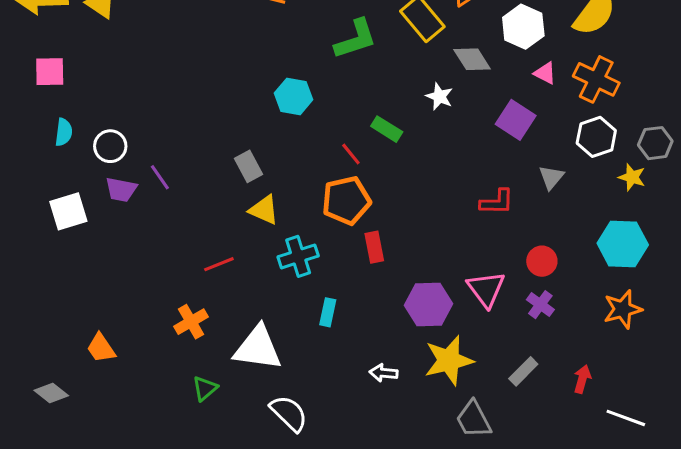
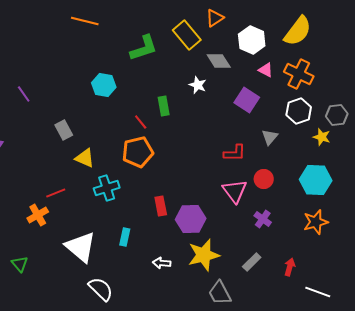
green rectangle: (387, 129) -> (164, 106), turned 48
gray rectangle: (248, 166) -> (64, 130), moved
purple line: (160, 177) -> (24, 94), moved
red rectangle: (374, 247) -> (161, 206), moved
red circle: (542, 261) -> (264, 179), moved
pink triangle: (486, 289) -> (235, 191), moved
cyan rectangle: (328, 312) -> (125, 237), moved
orange cross: (191, 322) -> (38, 215), moved
white triangle: (258, 348) -> (81, 247), turned 32
green triangle: (205, 388) -> (20, 264), moved, turned -30

